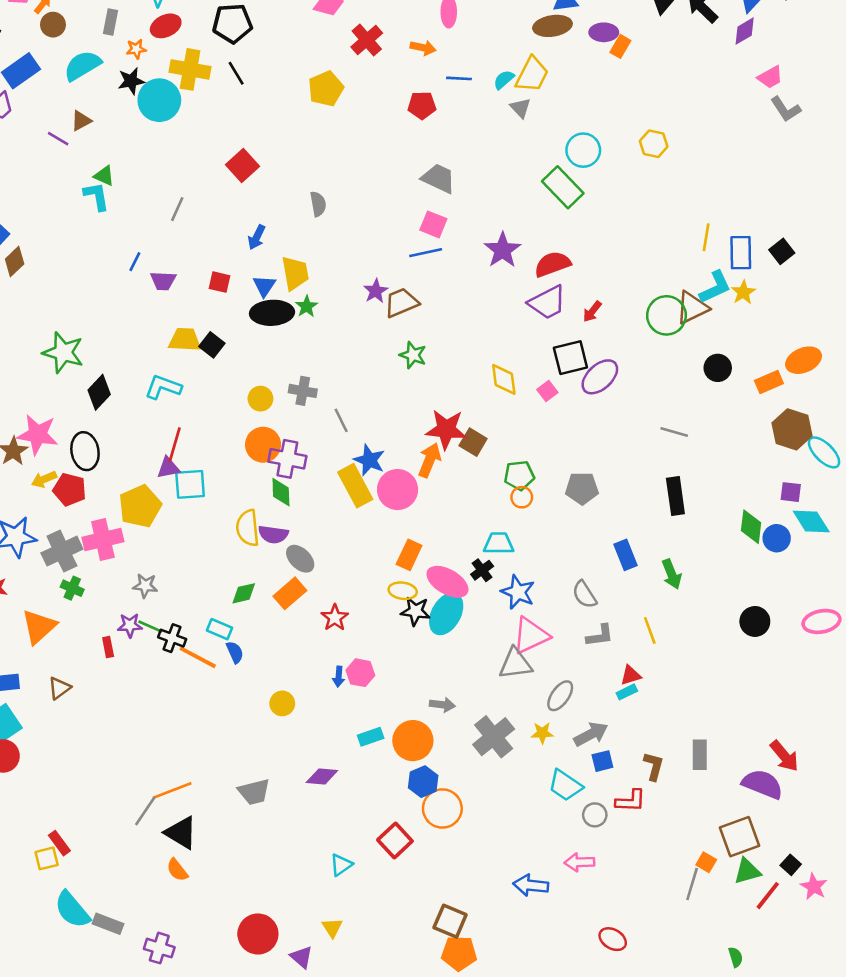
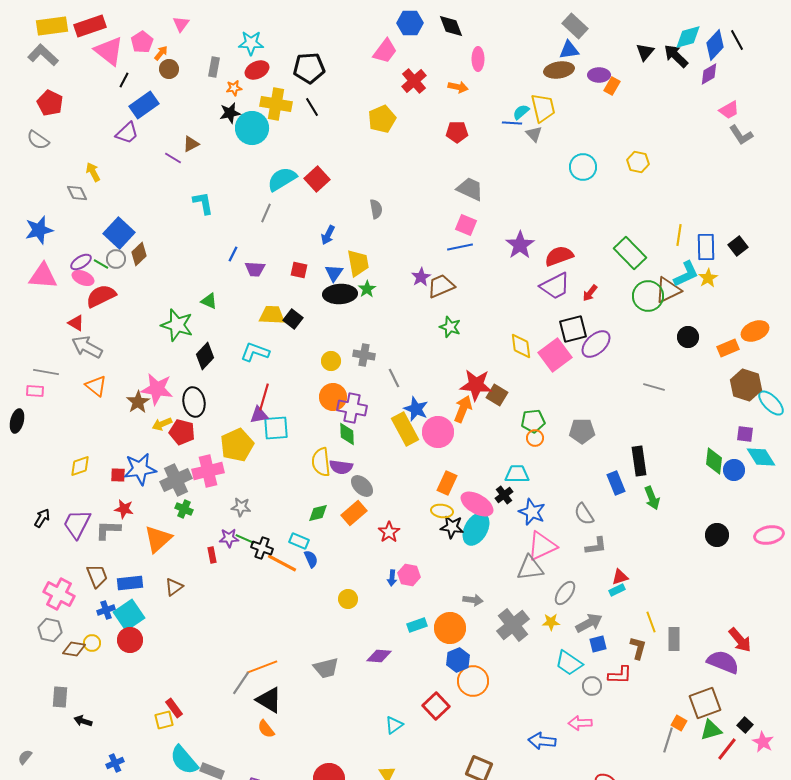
cyan semicircle: (82, 66) -> (282, 179), moved
yellow trapezoid: (532, 75) -> (543, 108), turned -40
blue line: (459, 78) -> (512, 123), moved
green triangle: (104, 176) -> (209, 301), moved
green rectangle: (563, 187) -> (630, 253), moved
pink square: (547, 391) -> (555, 355), size x2.0
black rectangle: (675, 496) -> (639, 461), moved
yellow line: (650, 630) -> (651, 622), moved

